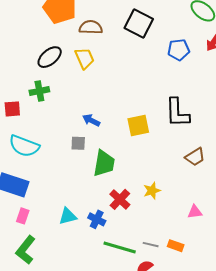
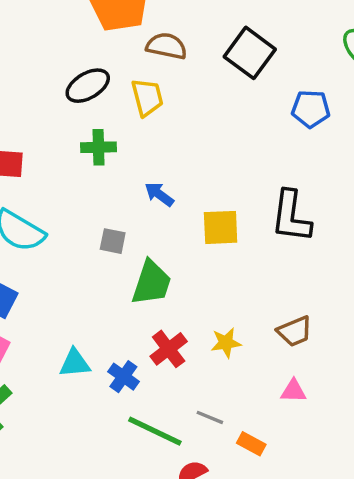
green cross: (39, 91) -> (99, 147), moved
blue arrow: (91, 120) -> (159, 194), moved
brown trapezoid: (195, 157) -> (295, 331), moved
gray line: (151, 245) -> (210, 417), moved

